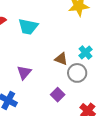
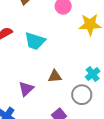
brown triangle: (61, 59) -> (55, 76), moved, turned -32

